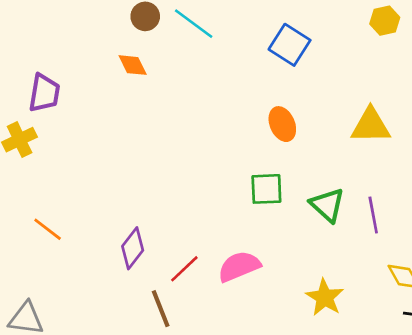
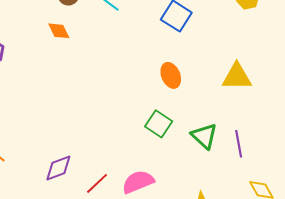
green square: (266, 189) -> (159, 124), turned 36
purple diamond: (133, 248) -> (58, 168), turned 32

